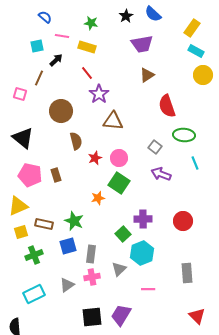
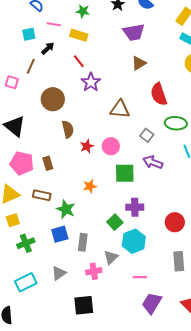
brown triangle: (113, 121) -> (120, 109), moved
green square: (119, 183) -> (125, 173), moved, turned -35
red circle: (183, 221) -> (175, 222), moved
brown rectangle: (44, 224) -> (42, 195), moved
pink cross: (92, 277) -> (94, 271), moved
purple trapezoid: (121, 315) -> (152, 303), moved

